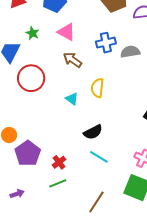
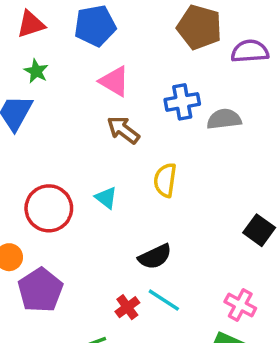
green star: (33, 33) -> (36, 71), moved
red circle: (31, 78) -> (49, 208), moved
cyan triangle: (72, 99) -> (106, 198), moved
red cross: (59, 162) -> (127, 307), moved

